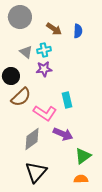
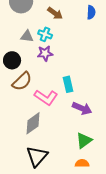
blue semicircle: (78, 31) -> (91, 12), moved
cyan cross: (44, 50) -> (45, 34), turned 32
gray triangle: (26, 52) -> (27, 36), turned -32
purple arrow: (63, 134) -> (82, 108), moved

